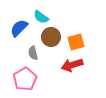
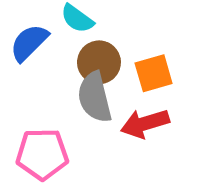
gray semicircle: (33, 53) -> (95, 97), moved, size x1.6
pink pentagon: (25, 79) -> (42, 154), turned 30

